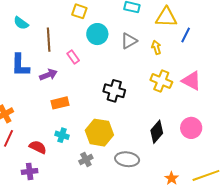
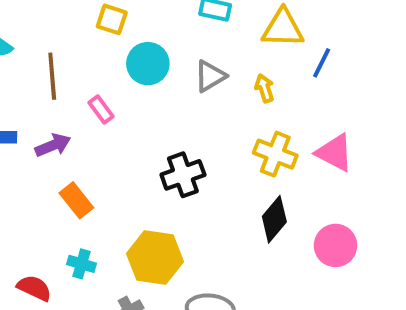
black cross: (114, 91) -> (183, 175), turned -35
orange rectangle: (60, 103) -> (76, 200), turned 66
black diamond: (157, 132) -> (274, 219), moved

